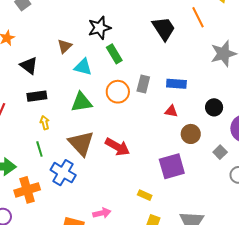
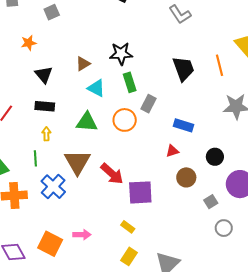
gray rectangle: (143, 84) -> (148, 104), moved
red triangle: (171, 111) -> (172, 151), turned -40
purple square: (172, 166) -> (140, 192), moved

